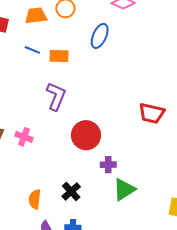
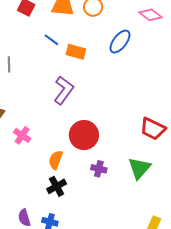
pink cross: (24, 137) -> (22, 135), moved
green triangle: (124, 189) -> (139, 168), moved, turned -30
orange semicircle: (35, 199) -> (56, 160), moved

